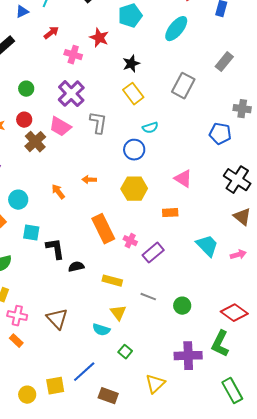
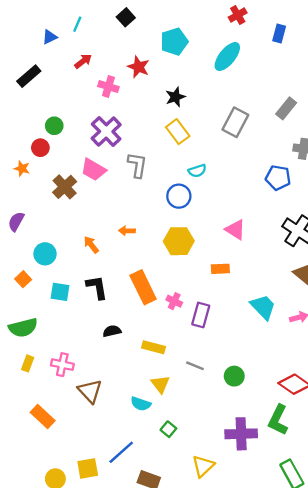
gray rectangle: (224, 62) -> (286, 108), moved
red circle: (24, 120) -> (40, 148), moved
black L-shape: (55, 249) -> (97, 287), moved
purple rectangle: (153, 253) -> (201, 315), turned -35
pink cross: (17, 316) -> (62, 365), moved
orange rectangle: (16, 341) -> (43, 416), size x1.5

